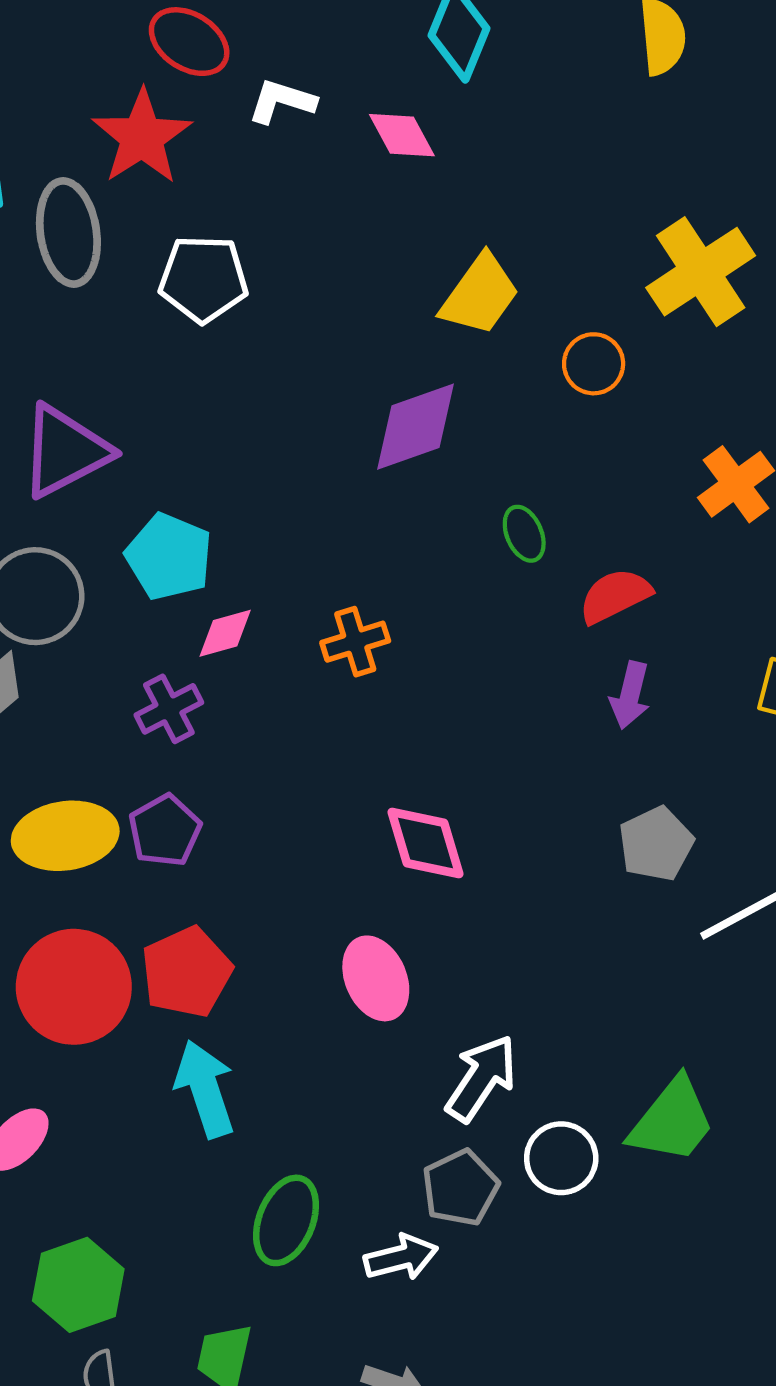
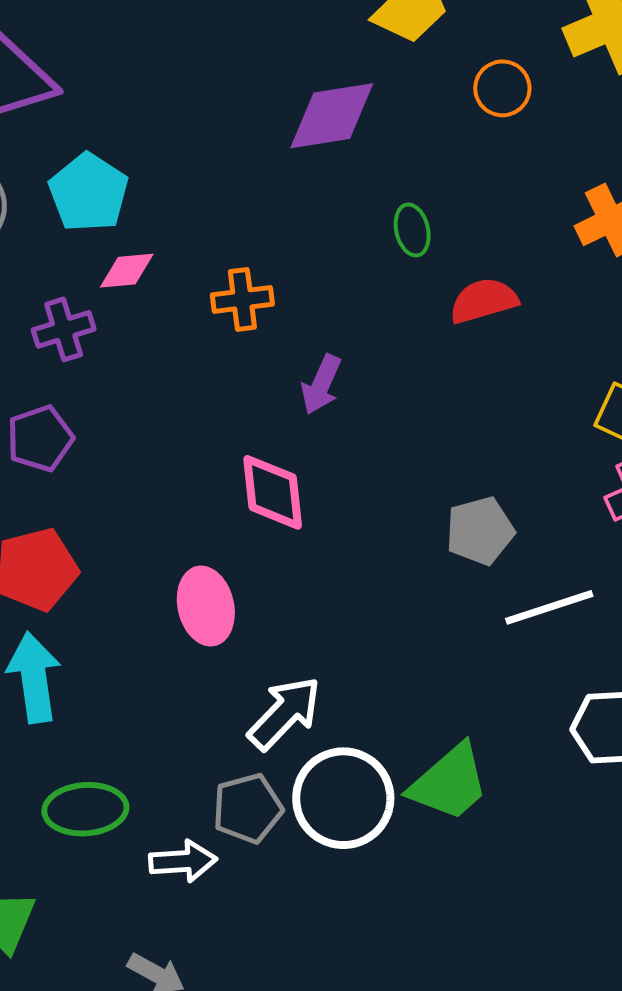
purple arrow: (630, 695) -> (321, 385), moved
white circle: (561, 1158) -> (343, 798), size x1.5
green ellipse: (286, 1220) -> (85, 809), turned 54

